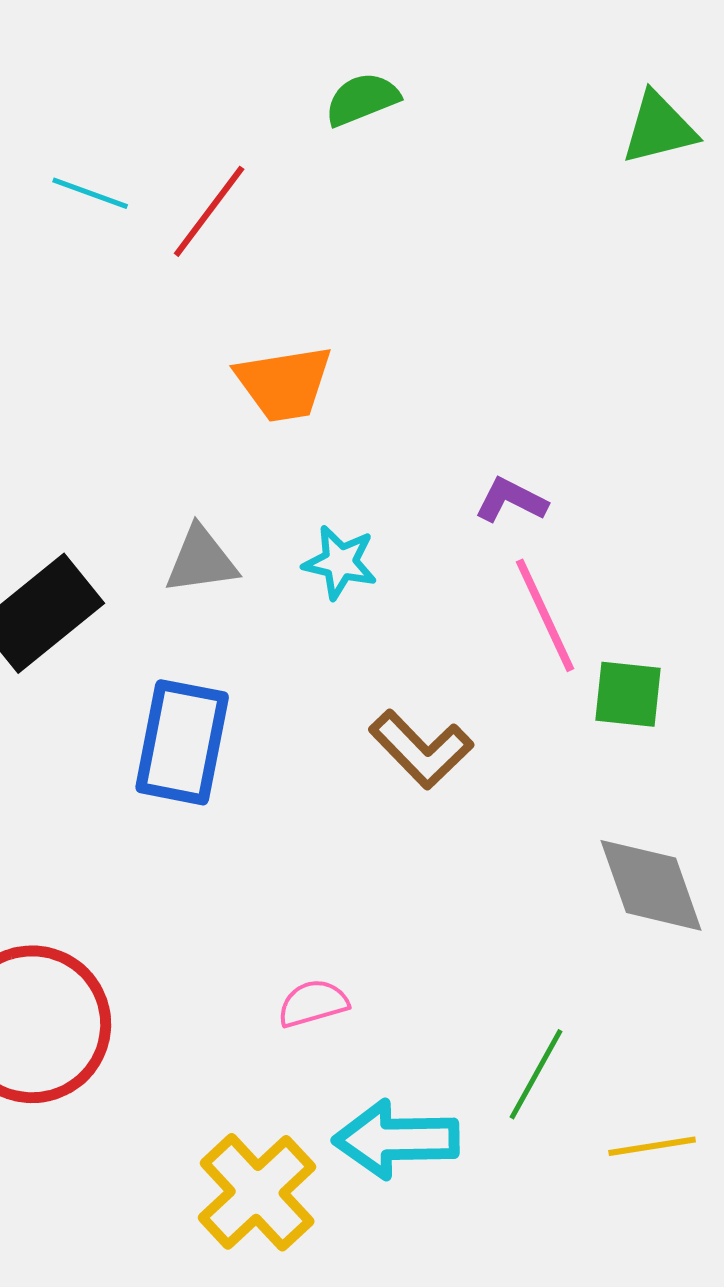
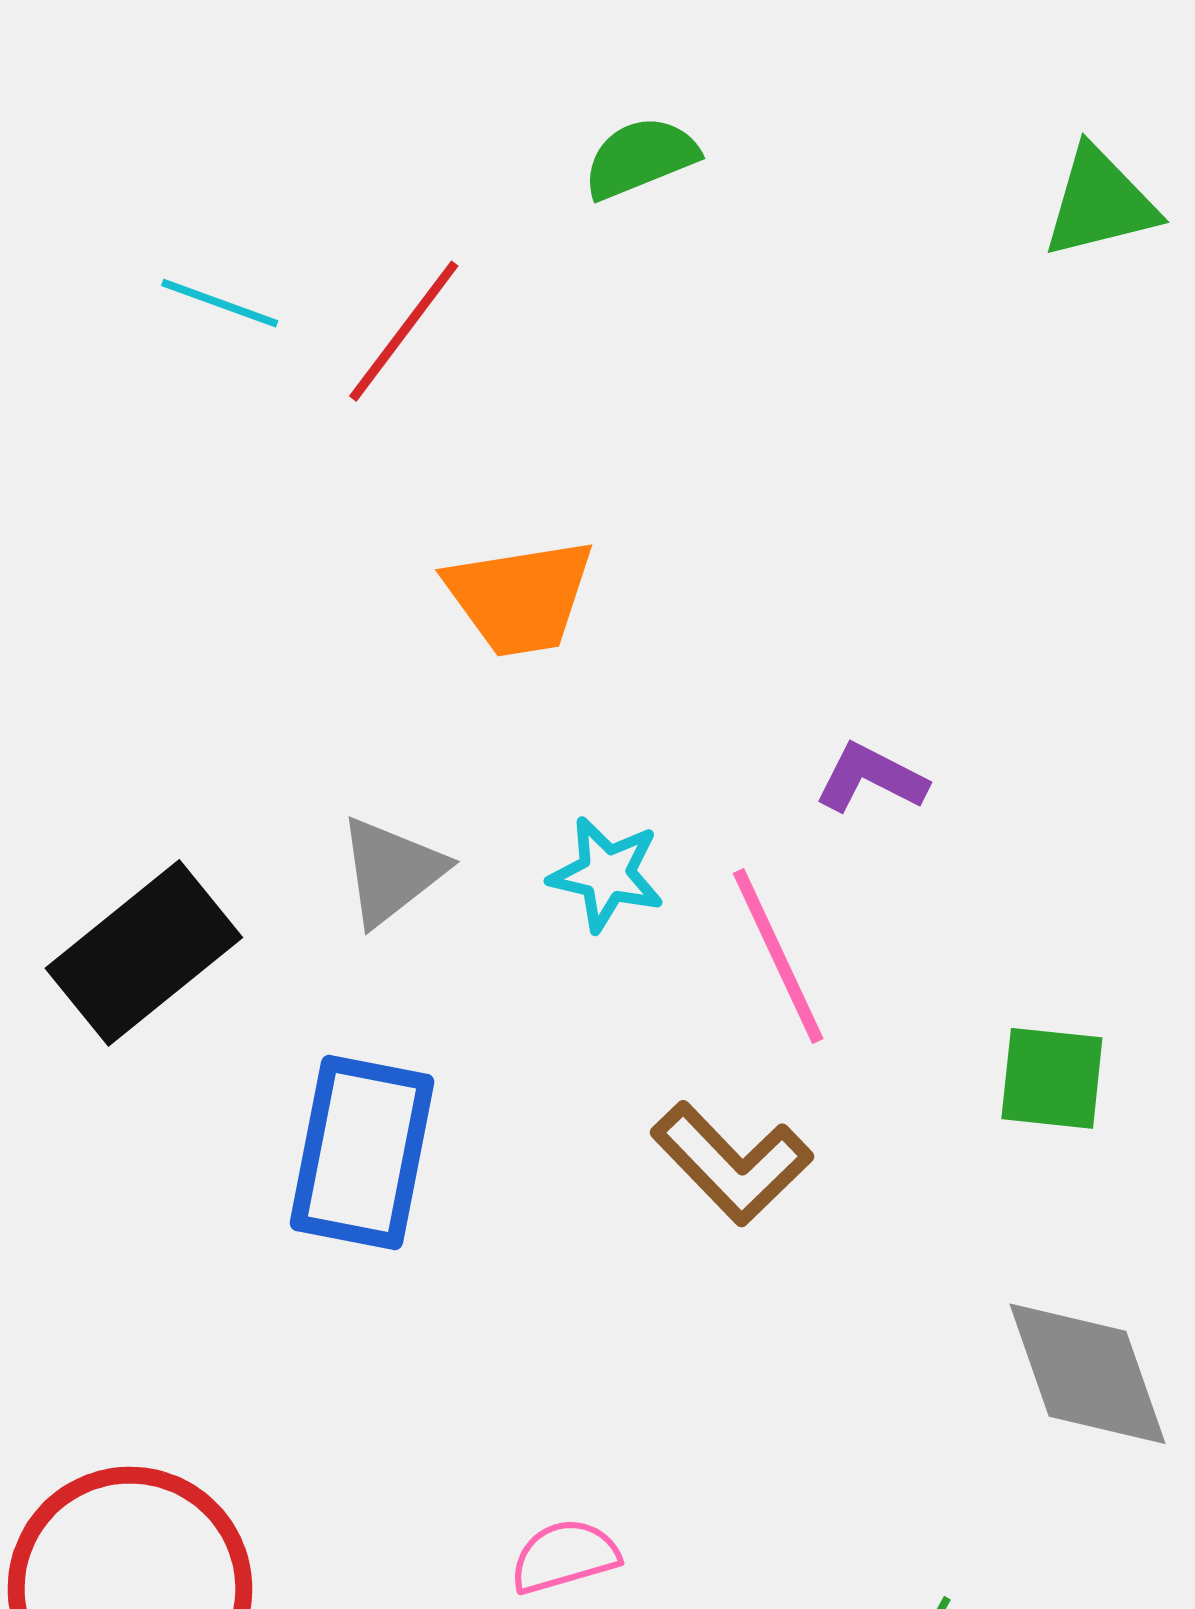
gray triangle: (201, 560) -> (391, 871), turned -30
pink line: (545, 615) -> (778, 956), moved

